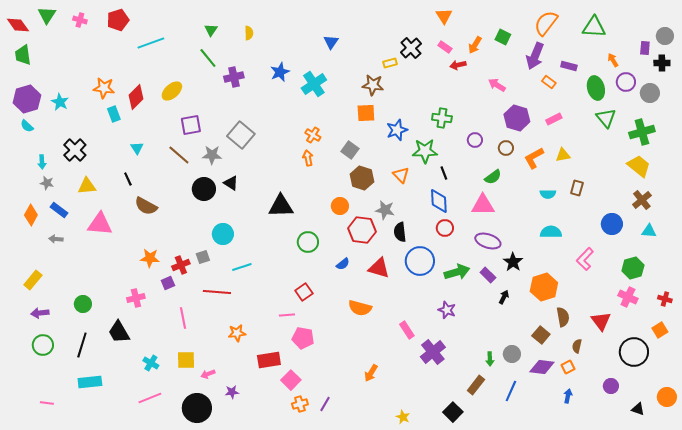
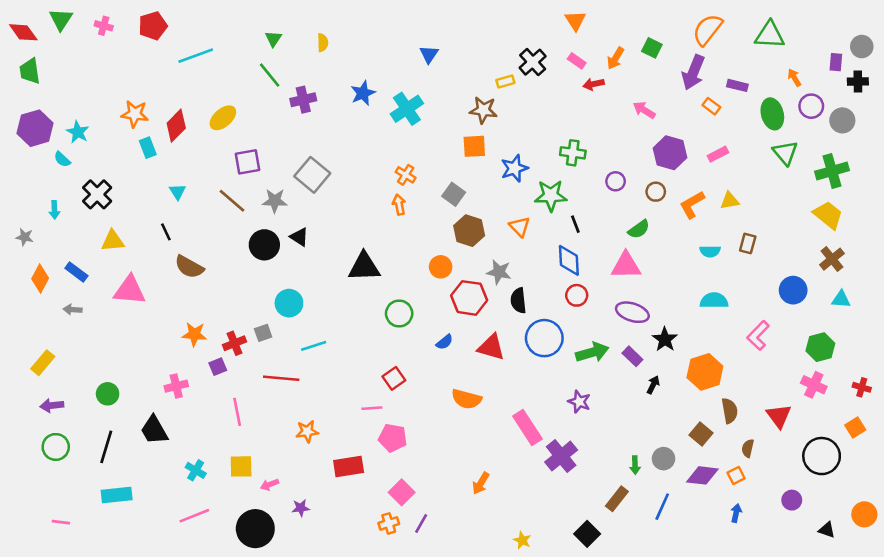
cyan semicircle: (27, 126) -> (62, 159), moved
gray star: (47, 183) -> (25, 237), moved
pink rectangle: (407, 330) -> (527, 428), size x1.5
pink square: (291, 380) -> (402, 492), moved

